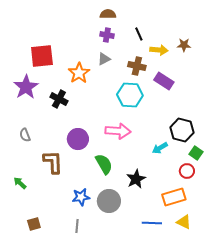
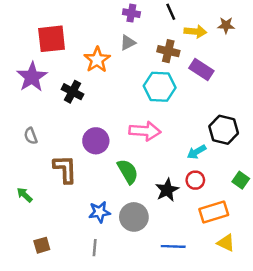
green square: (196, 153) -> (241, 180), moved
red circle: (187, 171) -> (195, 180), moved
blue line: (152, 223) -> (173, 246), moved

